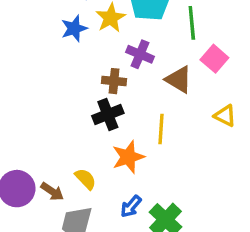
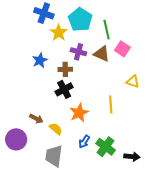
blue star: (74, 28) -> (40, 60), moved
brown triangle: (179, 80) -> (102, 54), moved
yellow line: (161, 129) -> (111, 104), moved
brown arrow: (52, 192) -> (36, 119), moved

